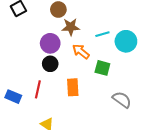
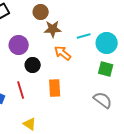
purple circle: (50, 43) -> (19, 45), moved
green square: (102, 68) -> (106, 69), moved
red line: (38, 89) -> (21, 90), turned -30

